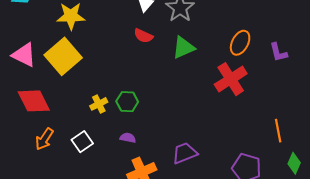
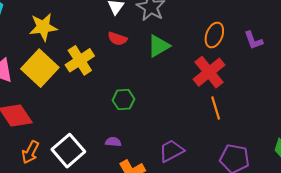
green hexagon: (127, 102) -> (123, 100), moved
yellow cross: (99, 104) -> (80, 60), moved, size x1.6
orange line: (278, 131) -> (216, 108), moved
white square: (82, 142) -> (68, 151), size x1.5

